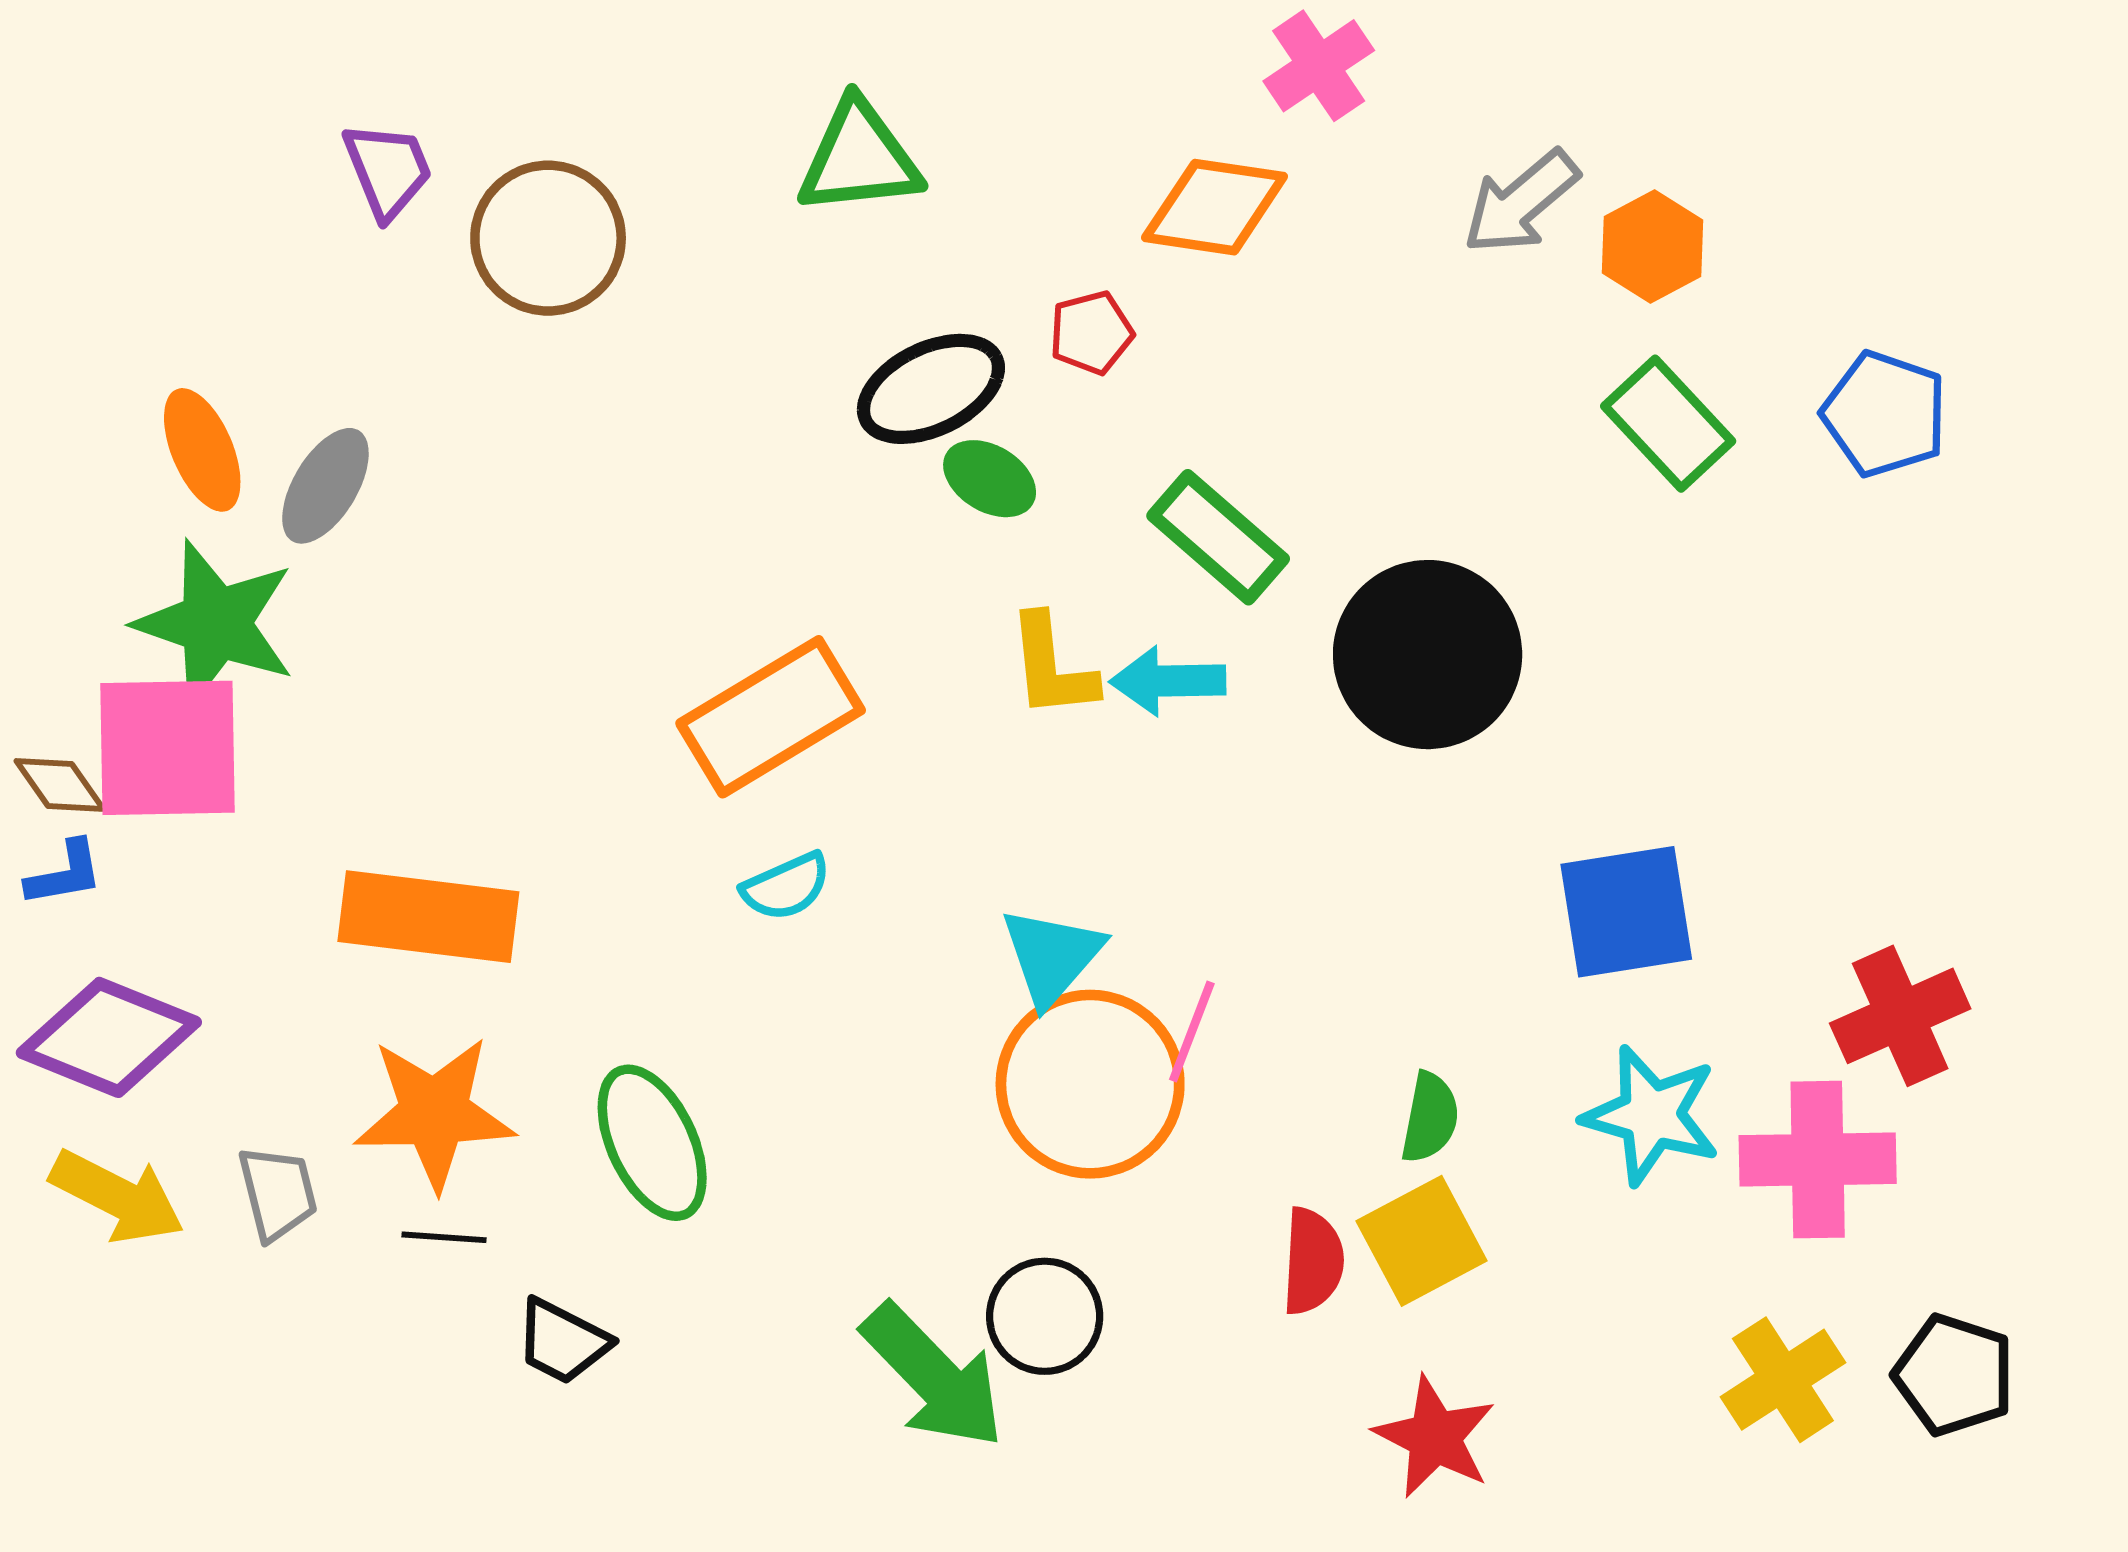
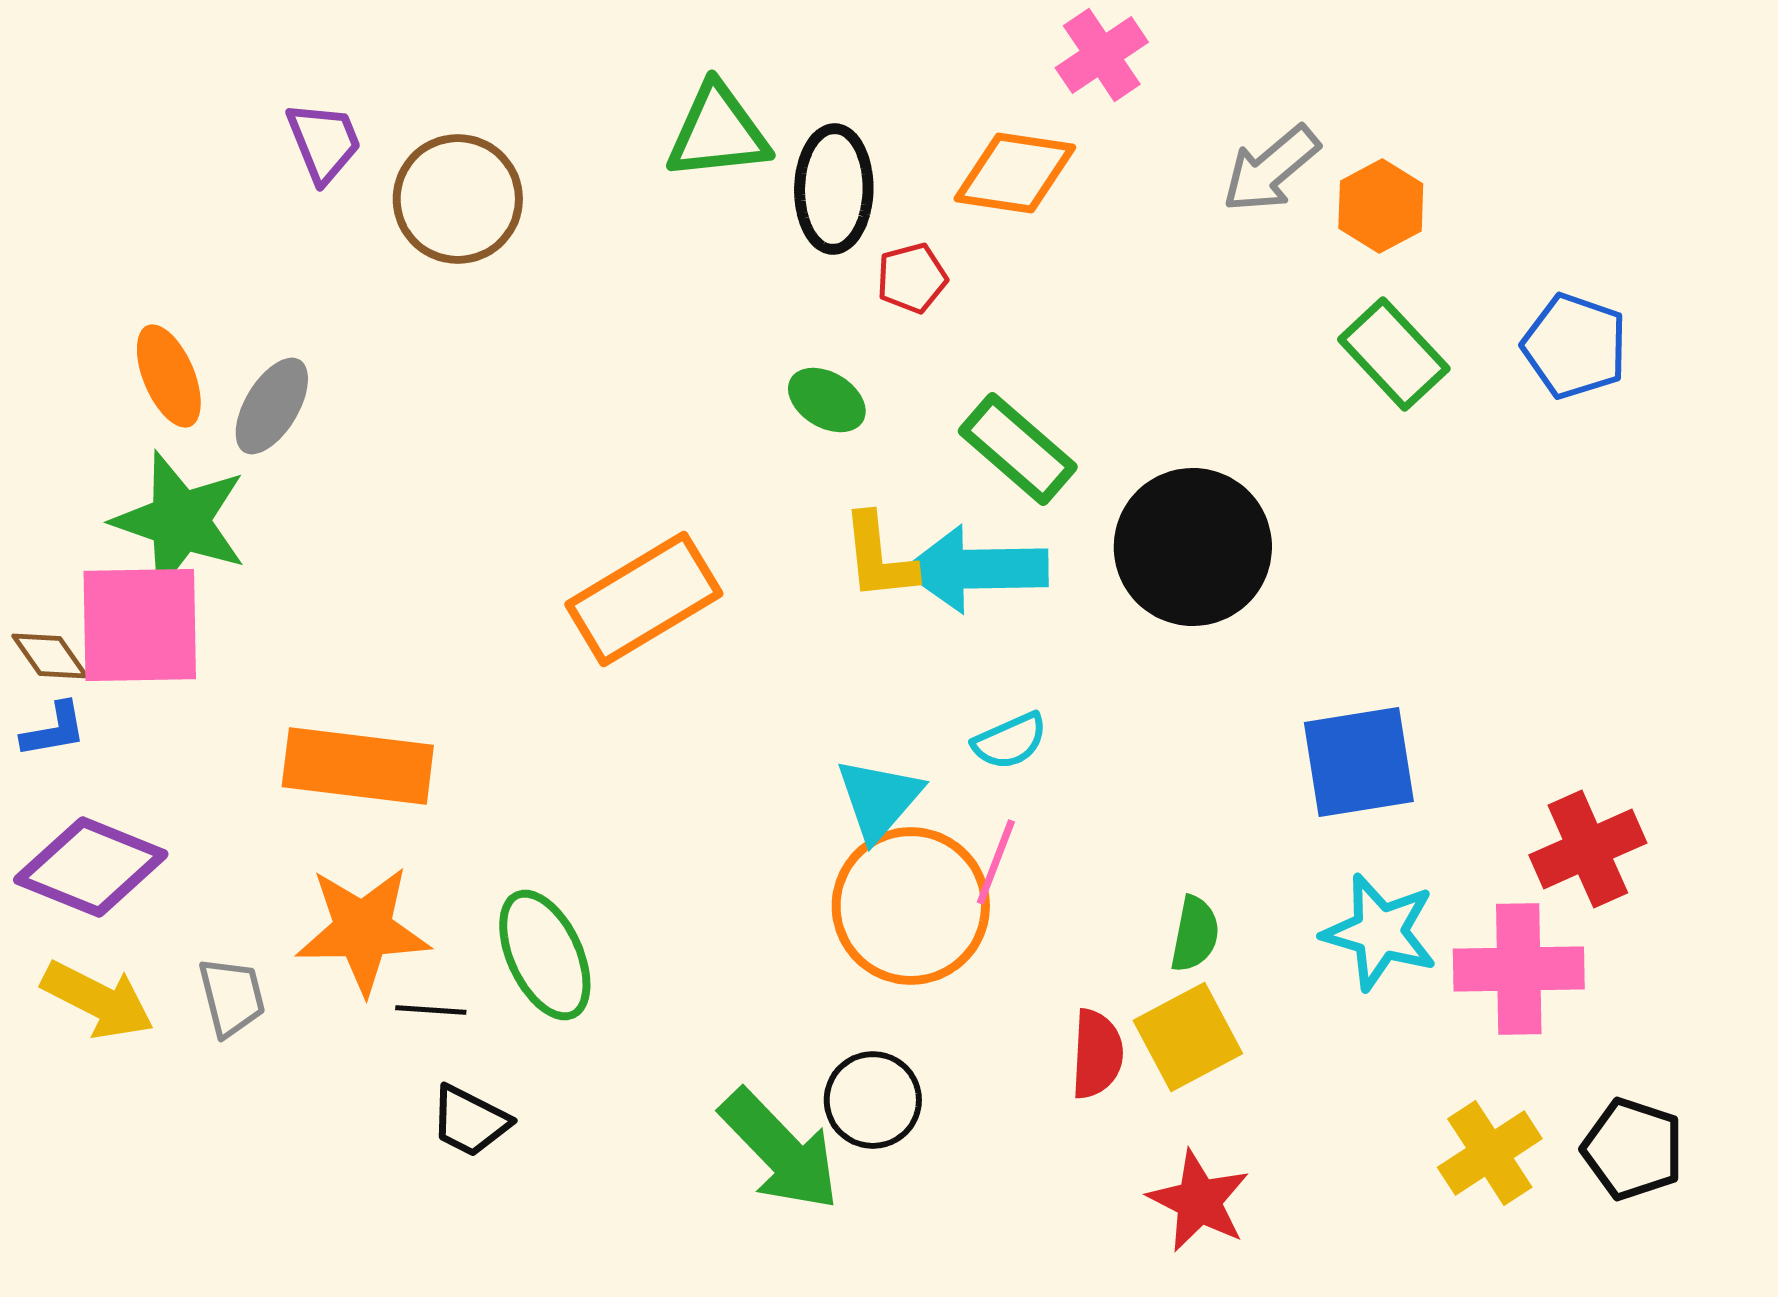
black ellipse: (931, 389) -> (834, 189), moved, turned -63
cyan arrow: (1168, 681) -> (976, 569), size x1.5
cyan semicircle: (786, 887) -> (1010, 741), moved
black line: (444, 1237) -> (431, 1010), moved

